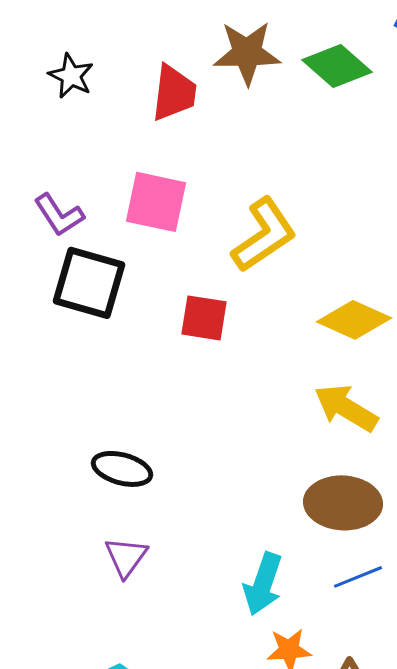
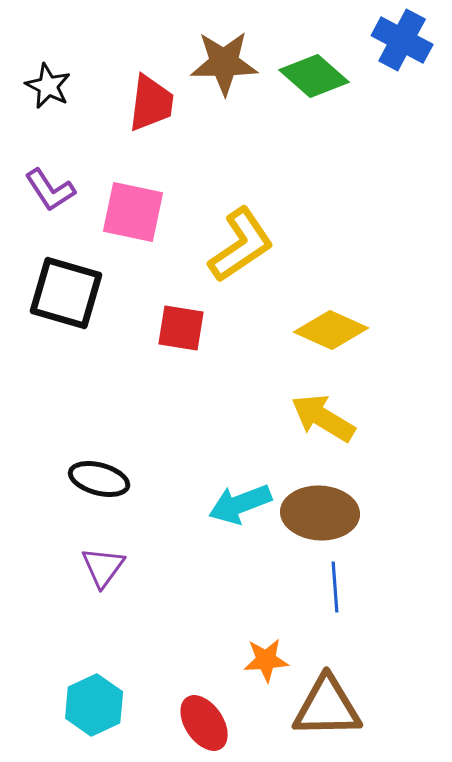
purple L-shape: (59, 215) -> (50, 190), moved
blue line: (358, 577) -> (335, 587), turned -72
cyan arrow: (263, 584) -> (240, 504), moved, turned 50

